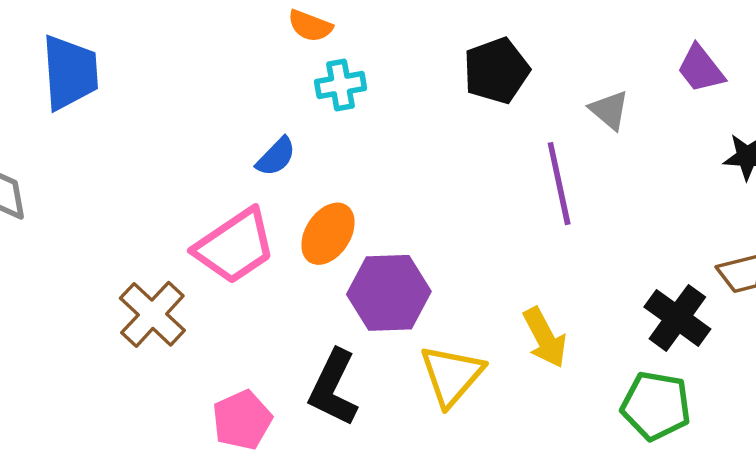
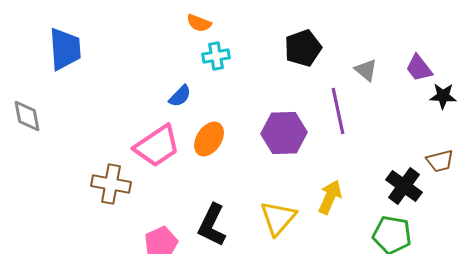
purple trapezoid: (701, 69) -> (419, 68), moved
purple hexagon: (389, 293) -> (284, 133), moved
brown cross: (152, 314) -> (111, 184), turned -33
yellow arrow: (545, 338) -> (330, 197), turned -128

